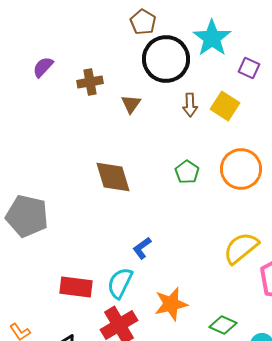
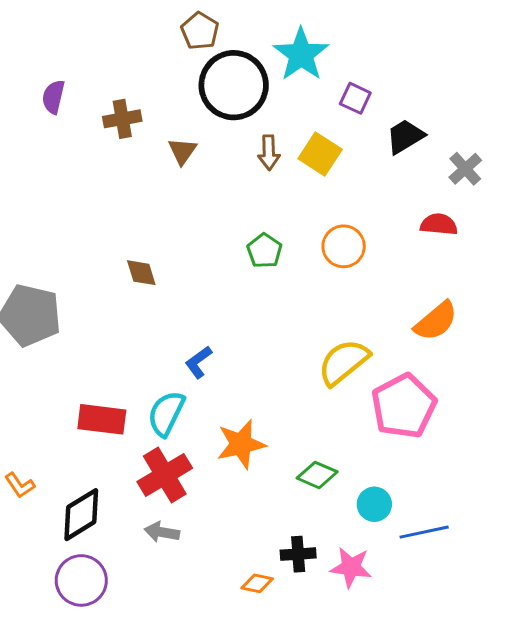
purple semicircle: (43, 67) -> (53, 97), turned -30
orange circle: (241, 169) -> (344, 246), size x0.7
brown diamond: (113, 177) -> (141, 273), moved, size x0.6

